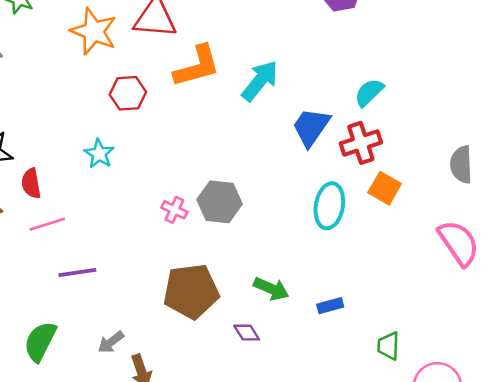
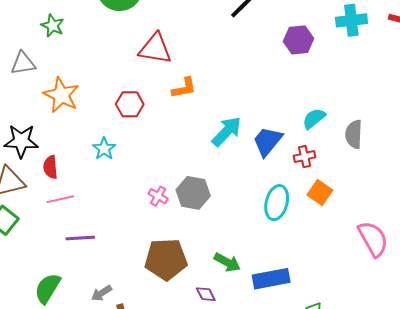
orange star: (94, 31) -> (61, 95), moved
orange L-shape: (197, 66) -> (184, 88), size x0.7
cyan arrow: (260, 81) -> (227, 131), moved
red cross: (361, 143) -> (305, 157), size x0.7
gray semicircle: (461, 164) -> (354, 134), moved
blue rectangle: (330, 306) -> (271, 279), size x1.8

